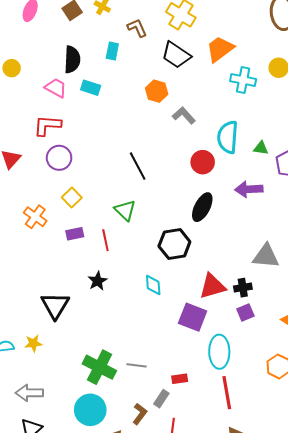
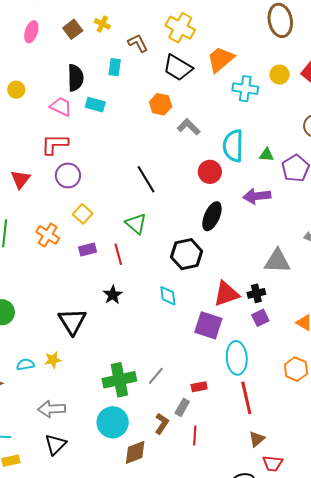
gray line: (137, 365) -> (156, 376), turned -54
green cross: (99, 367) -> (119, 380), turned -36

